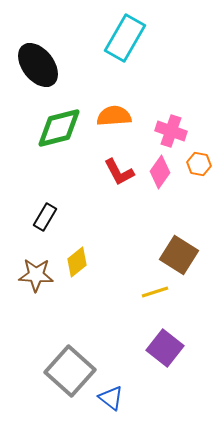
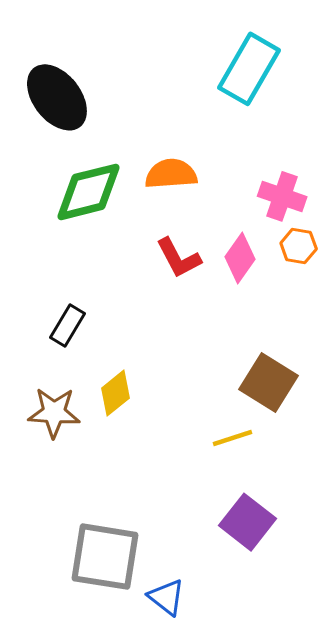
cyan rectangle: (125, 38) -> (249, 69), moved
pink cross: (171, 131) -> (282, 196), moved
gray square: (70, 371) -> (105, 557), turned -33

